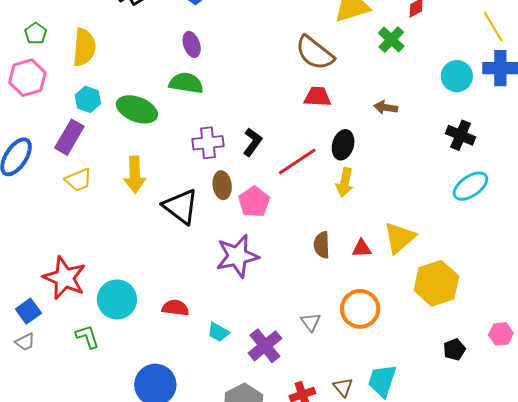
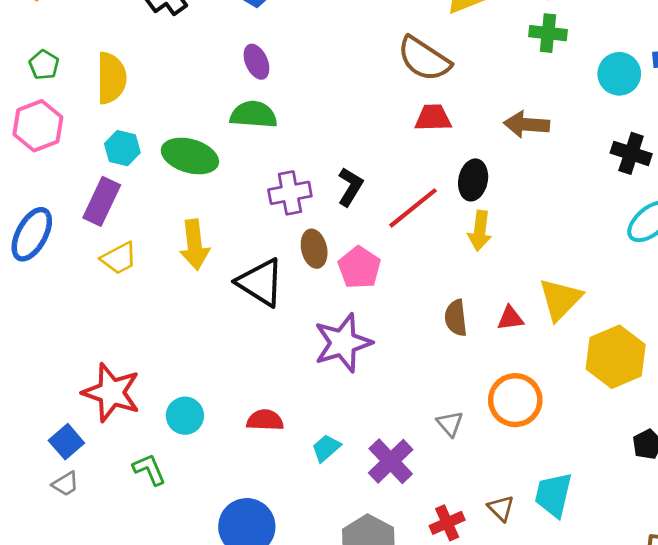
green cross: (391, 40) -> (548, 33), moved, turned -32
brown arrow: (386, 107) -> (527, 124), size x1.4
cyan circle: (117, 299) -> (185, 416), size x0.7
cyan trapezoid: (218, 332) -> (326, 448), turned 115

